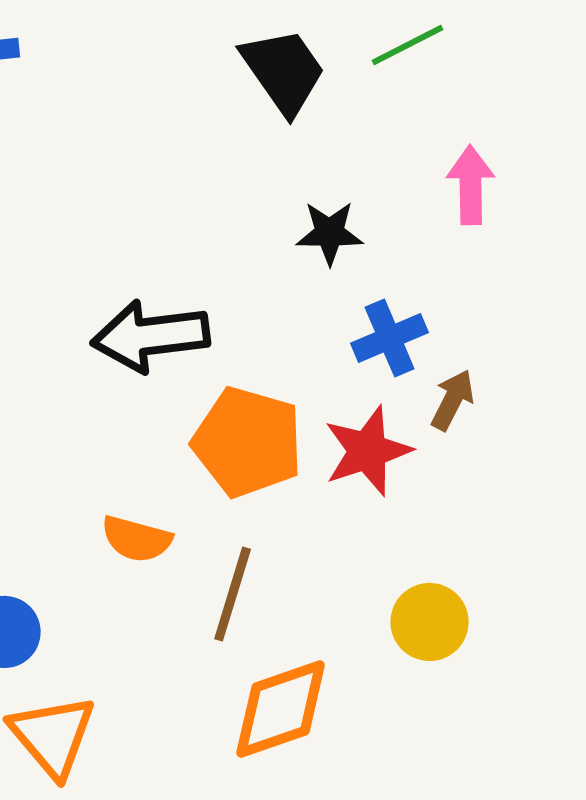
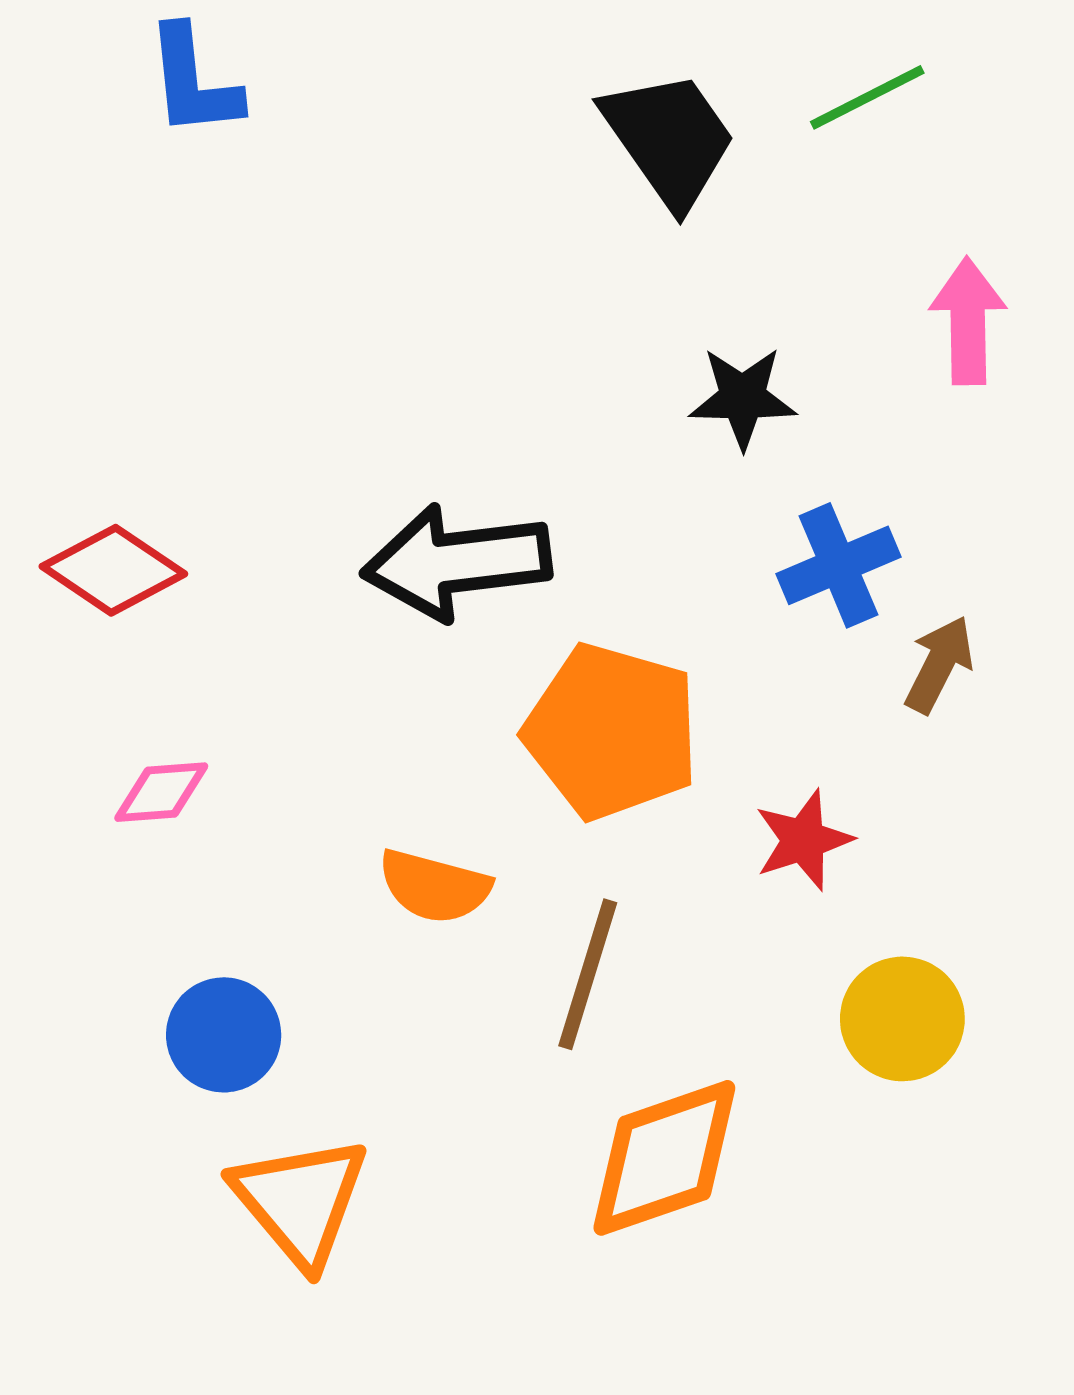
red star: (368, 451) -> (803, 840), moved, size x0.7

